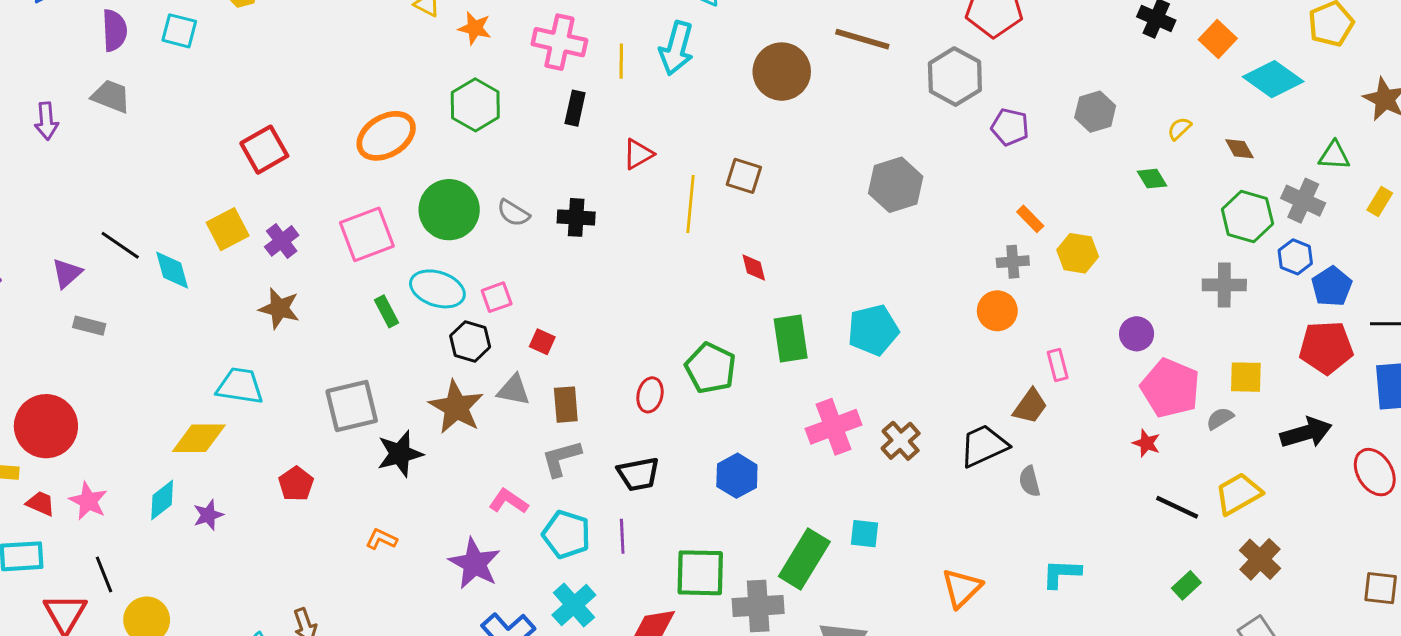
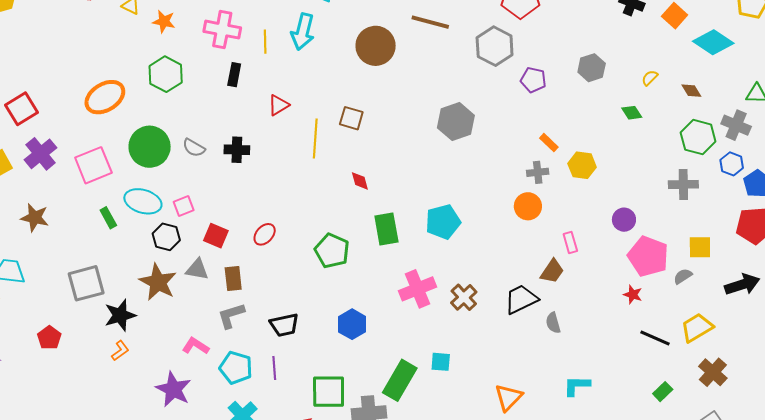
purple cross: (282, 241) -> (40, 154), moved, size x1.4
red square: (542, 342) -> (216, 236), size x1.4
red ellipse: (650, 395) -> (265, 234), moved, turned 30
orange L-shape: (381, 539) -> (120, 351), moved, turned 120

